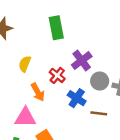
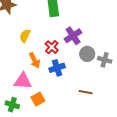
blue cross: (77, 98) -> (57, 68), moved, turned 35
brown line: (99, 113) -> (86, 92), moved

